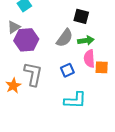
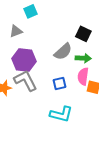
purple hexagon: (26, 40) -> (24, 60), moved
gray L-shape: (33, 74) -> (26, 81), turned -50

